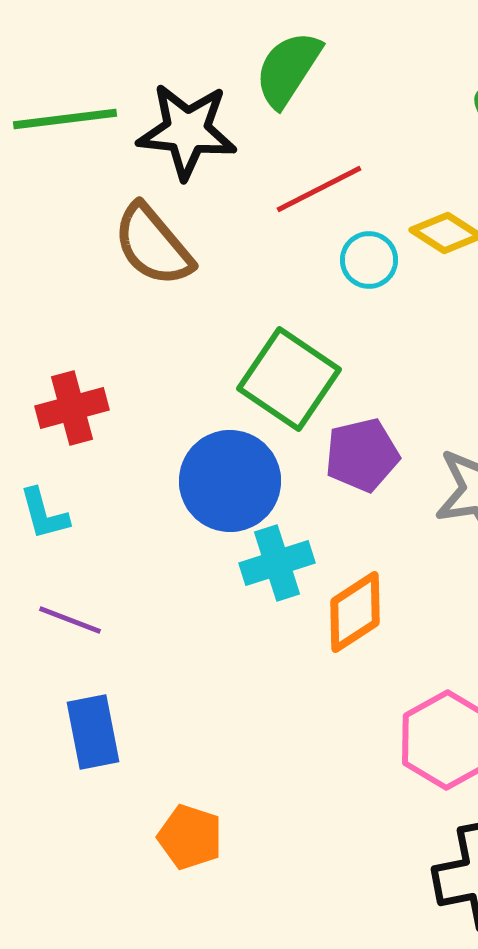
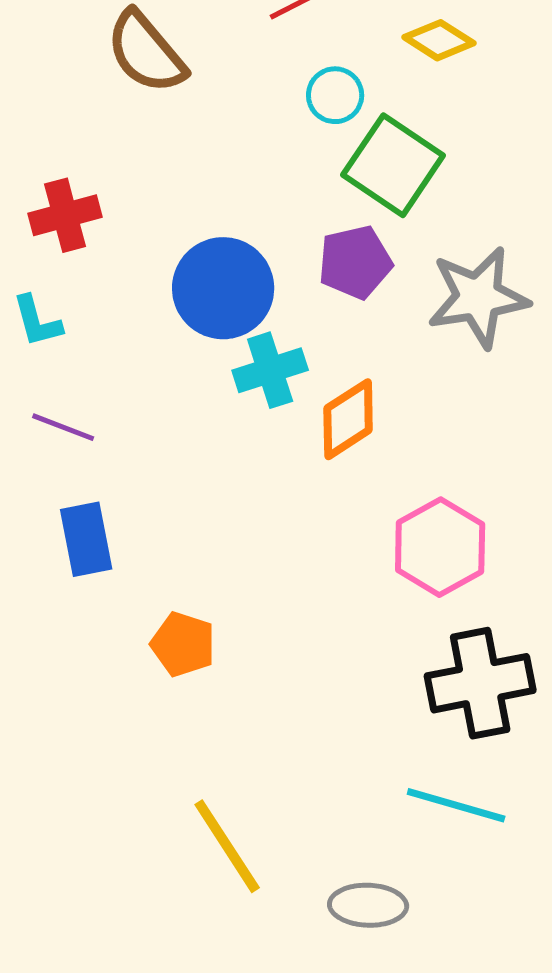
cyan circle: (369, 260) -> (335, 95), moved
green square: (289, 379) -> (393, 165), moved

